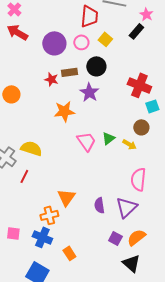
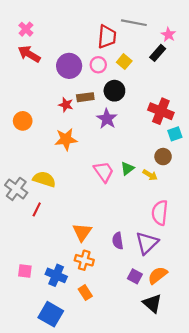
orange star: (64, 111) -> (66, 139), moved
orange cross: (49, 215) -> (84, 260), moved, turned 30

